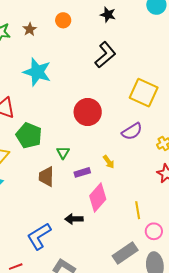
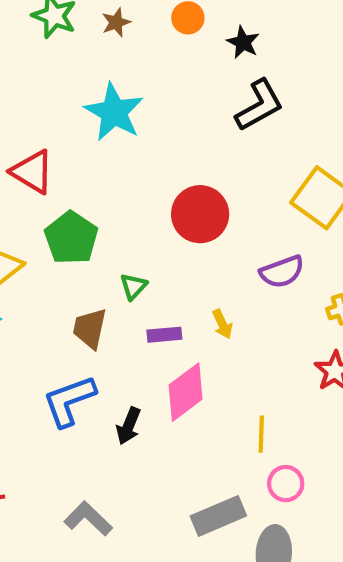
black star: (108, 15) -> (243, 42), moved
black arrow: (74, 219) -> (128, 426), turned -78
blue L-shape: (39, 236) -> (69, 401), moved

